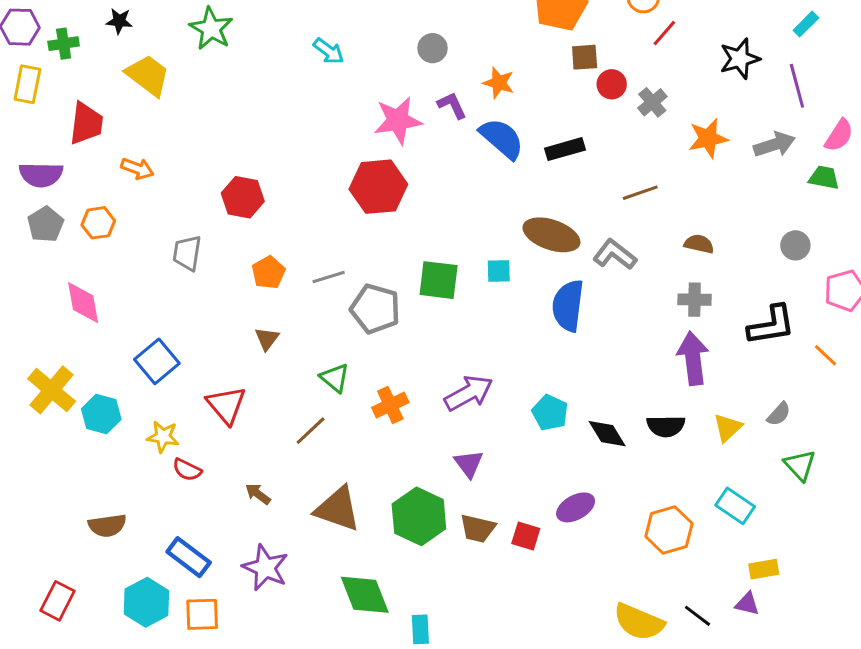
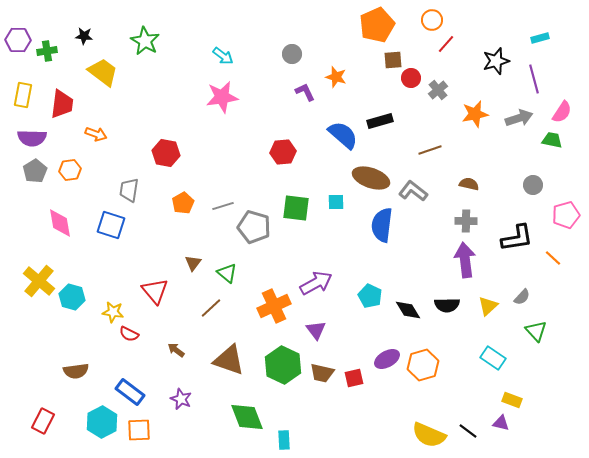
cyan rectangle: (806, 24) -> (540, 38), turned 30
yellow rectangle: (27, 84) -> (23, 95), moved
pink star: (398, 120) -> (222, 97), moved
blue semicircle: (502, 138) -> (343, 135), moved
red hexagon: (378, 187) -> (283, 152), moved, size x0.7
brown triangle: (267, 339) -> (193, 263), moved
blue square: (157, 361) -> (111, 225), moved, turned -32
orange cross: (390, 405) -> (274, 306), moved, size x1.4
orange hexagon: (669, 530) -> (423, 365), moved
red square: (526, 536) -> (354, 378), turned -30
purple star: (265, 568) -> (181, 399), size x0.7
yellow rectangle: (764, 569) -> (512, 400), turned 30

